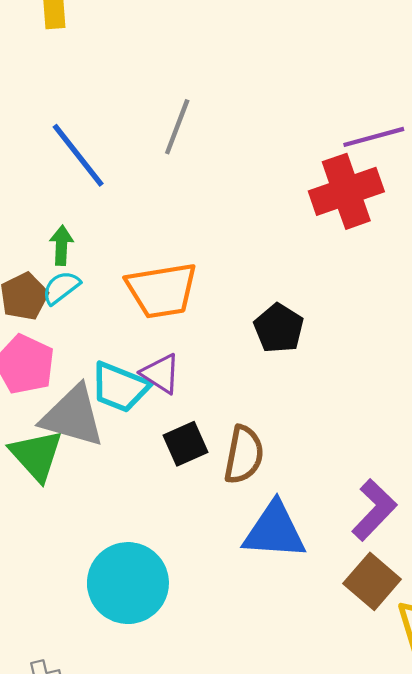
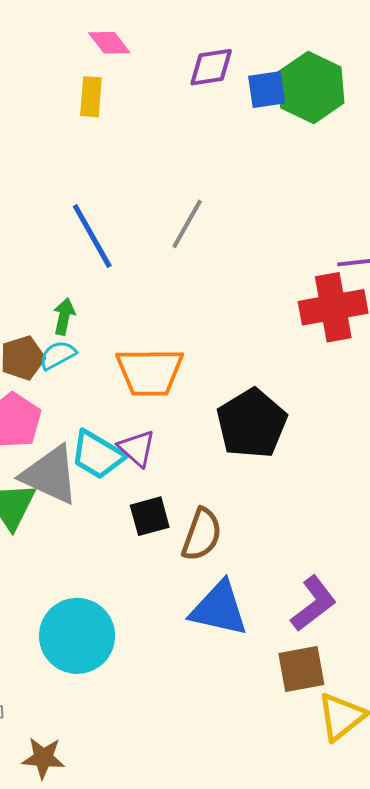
black pentagon: (279, 328) -> (252, 423), size x1.5
brown square: (372, 581) -> (301, 669), turned 30

